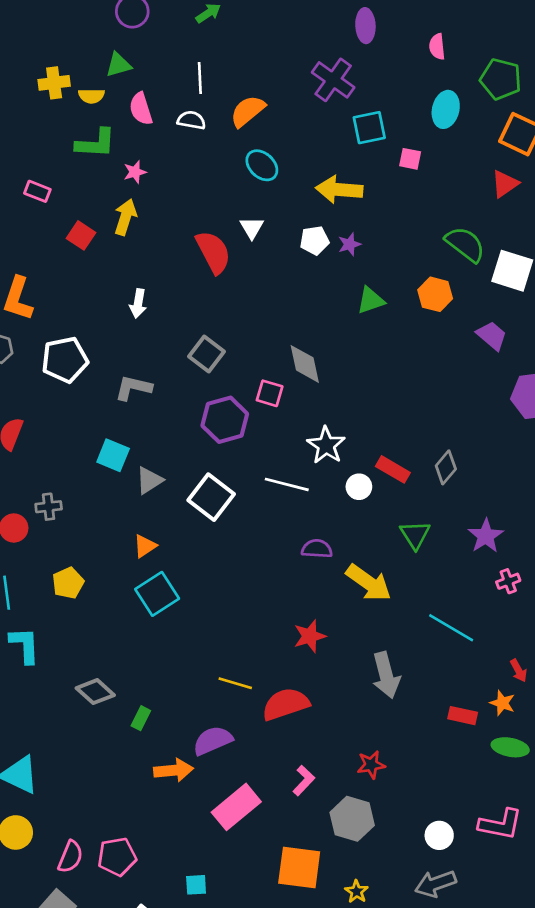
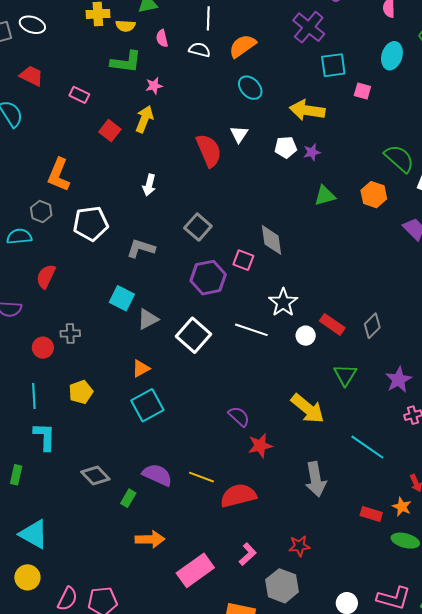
pink semicircle: (141, 109) -> (162, 38), size x0.7
purple semicircle: (317, 549) -> (239, 416), moved, turned 35
purple semicircle: (213, 740) -> (157, 475), moved, turned 44

